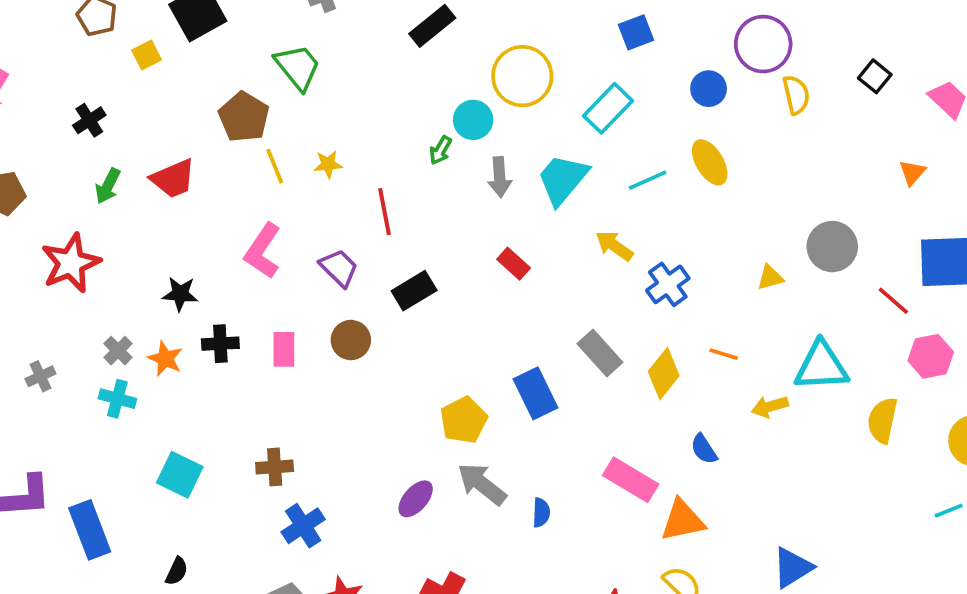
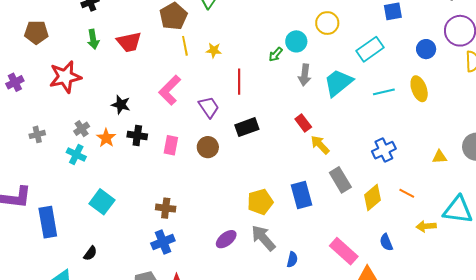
yellow circle: (522, 76) -> (327, 23), size x0.7
green arrow: (108, 186) -> (93, 39), turned -48
yellow arrow: (614, 246) -> (320, 145), moved
brown cross: (275, 467) -> (166, 208), moved

